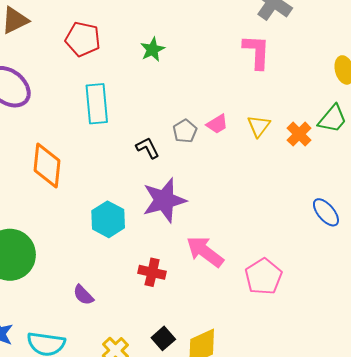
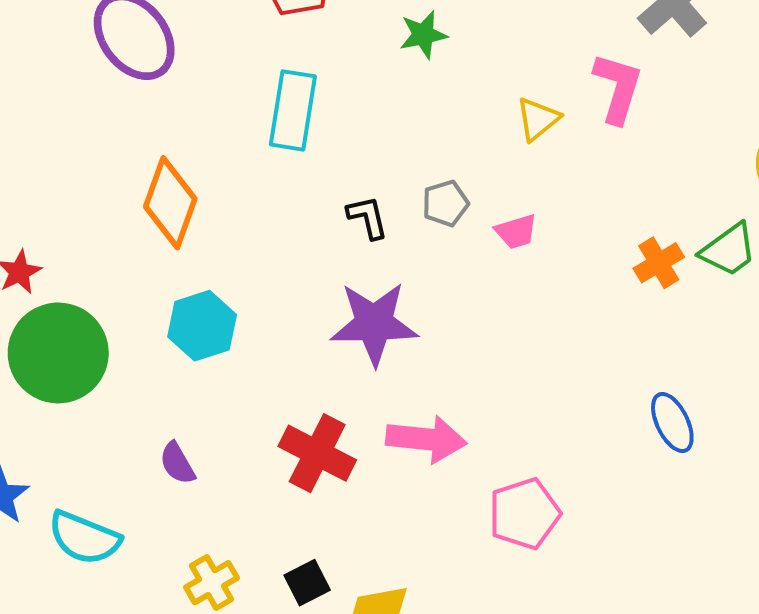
pink trapezoid: (217, 124) -> (516, 232), moved
yellow triangle: (259, 126) -> (538, 119), moved
cyan hexagon: (108, 219) -> (202, 326), moved
pink arrow: (205, 252) -> (426, 439), turned 135
red cross: (152, 272) -> (317, 453), size x1.4

